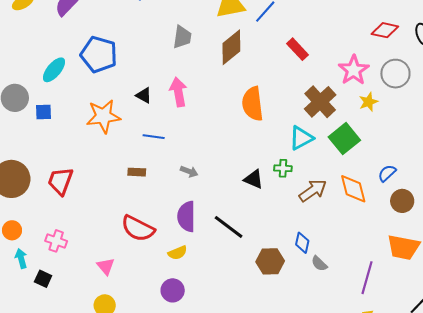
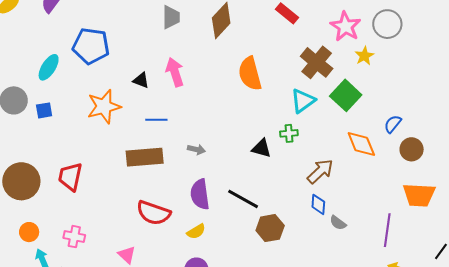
brown rectangle: (137, 172) -> (145, 157), size x2.0
brown arrow: (313, 191) -> (320, 171), moved
brown hexagon: (270, 261) -> (270, 228), moved

